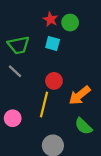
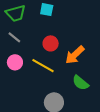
yellow line: (44, 104) -> (43, 66), turned -70
pink circle: (13, 118) -> (15, 62), moved

